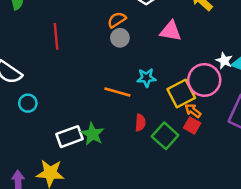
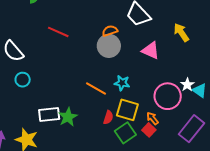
red line: (56, 36) -> (58, 32), turned -75
gray circle: (120, 38) -> (109, 46), size x1.5
yellow square: (181, 94) -> (127, 110), moved, turned 30

